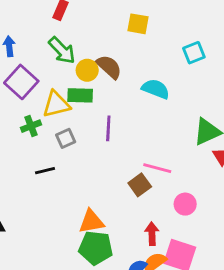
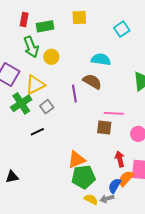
green arrow: (62, 50) -> (31, 47), turned 35
brown semicircle: (109, 67) -> (92, 82), moved
green rectangle: (80, 95) -> (45, 26), moved
green cross: (31, 126) -> (21, 103), size x1.5
brown square: (140, 185) -> (104, 127), turned -35

